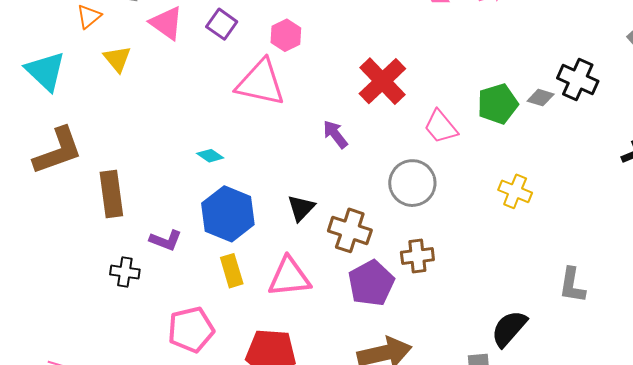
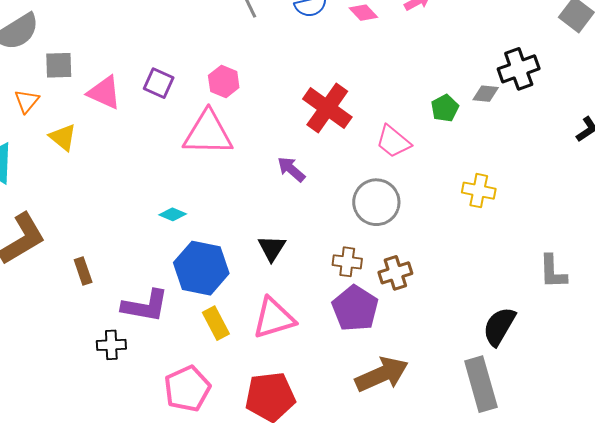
black cross: (578, 80) -> (519, 69), turned -33
green pentagon: (498, 104) -> (445, 108), size x0.7
brown rectangle: (111, 194) -> (83, 271), size x0.6
brown cross: (350, 230) -> (347, 262), moved, size x0.7
purple L-shape: (166, 240) -> (145, 306), size x1.5

